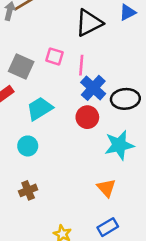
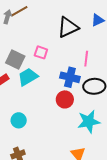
pink line: (81, 65) -> (86, 59), moved
blue cross: (93, 88) -> (70, 77), turned -30
cyan trapezoid: (40, 109) -> (28, 77), moved

